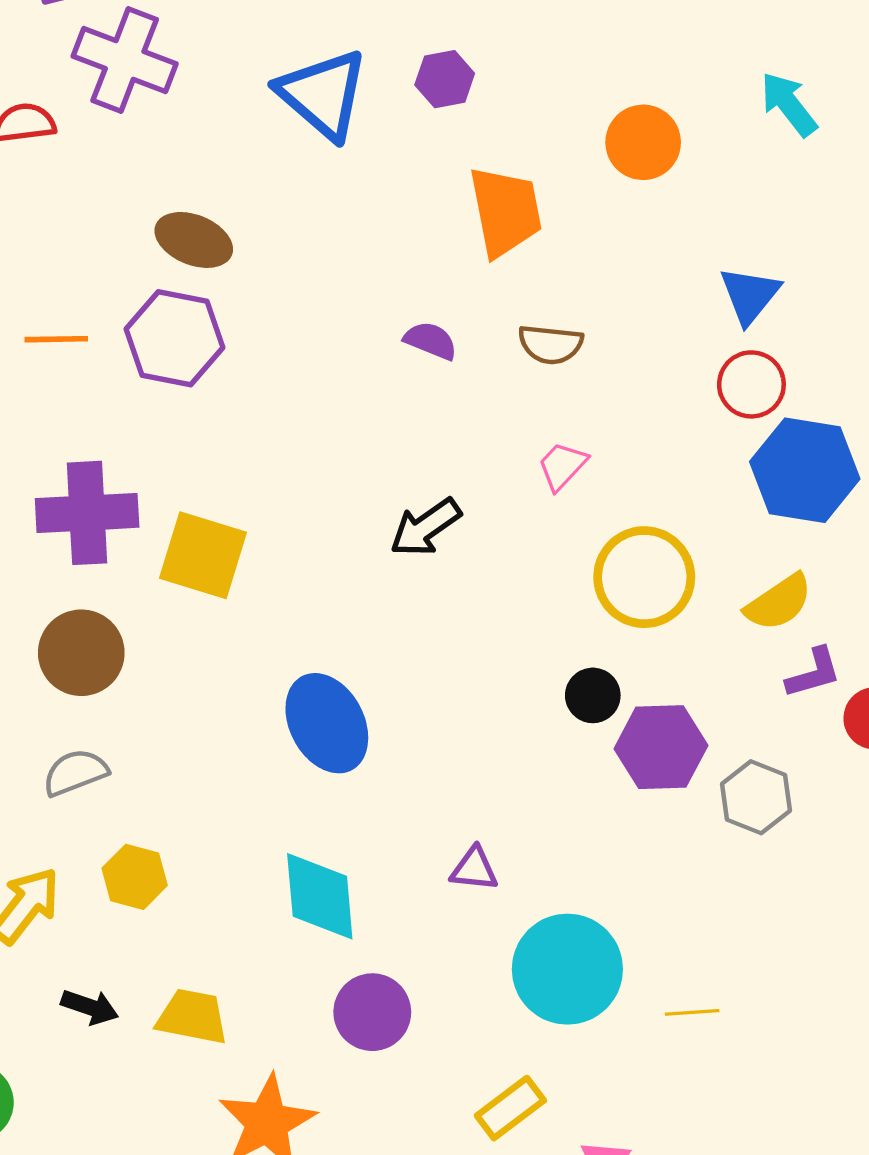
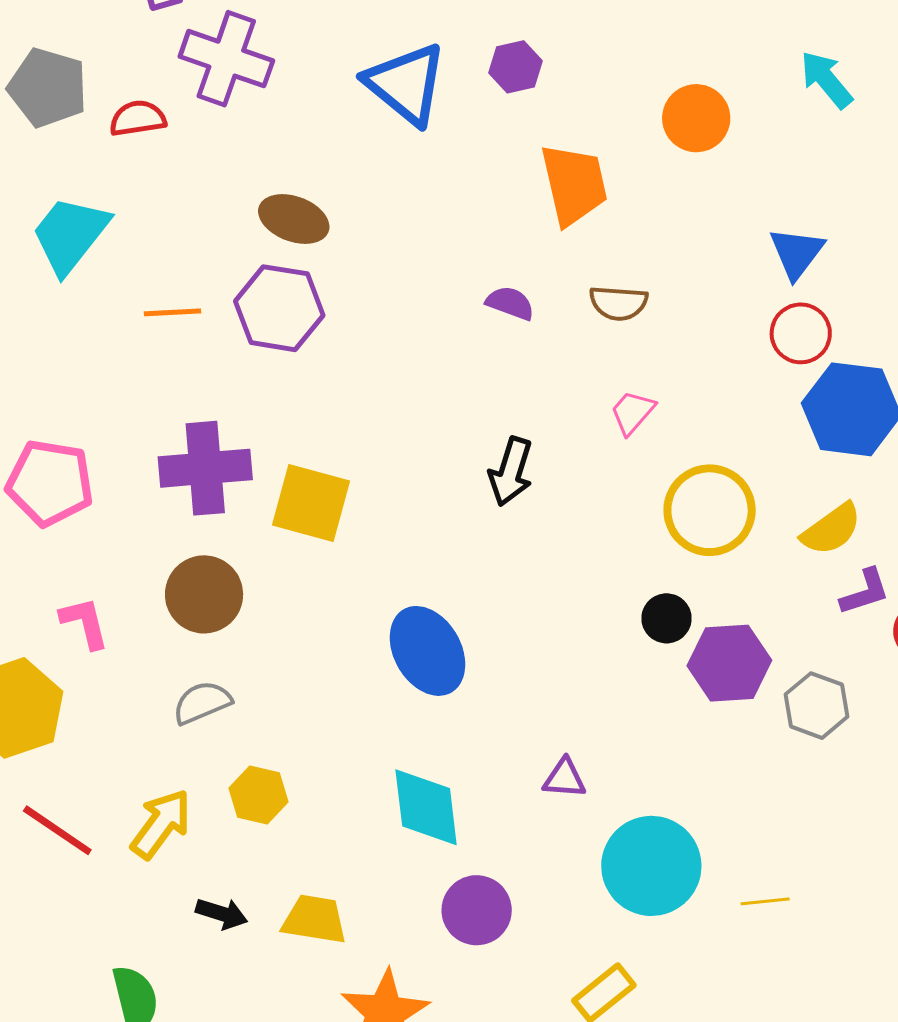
black arrow: (425, 527) -> (511, 472), turned -36

